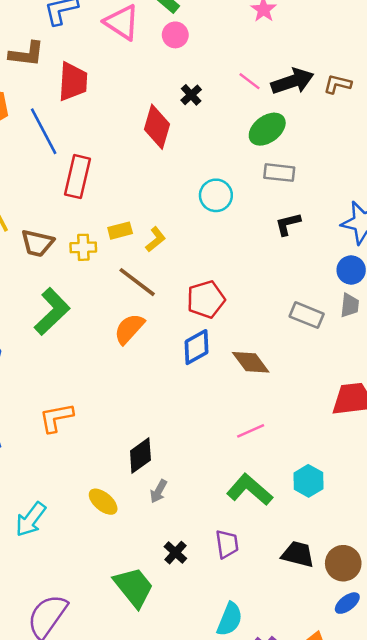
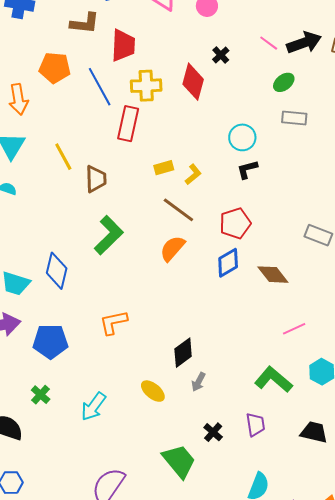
green ellipse: (267, 129) -> (284, 82), size x0.7
black L-shape: (288, 224) -> (247, 169), moved
brown trapezoid: (37, 243) -> (96, 179), turned -104
yellow cross: (83, 247) -> (146, 86), moved, size x1.4
pink line: (251, 431) -> (294, 329), moved

